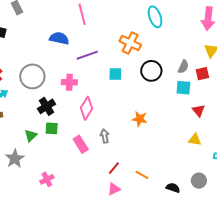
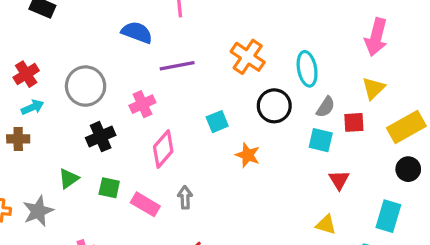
cyan ellipse: (155, 17) -> (307, 69), moved
cyan square: (115, 74) -> (217, 122), moved, turned -32
pink cross: (69, 82) -> (142, 104), turned -35
orange star: (140, 119) -> (248, 155), moved
green square: (52, 128) -> (109, 188), moved
pink rectangle: (81, 144) -> (145, 204), turned -36

